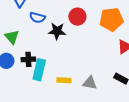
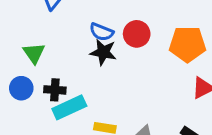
blue semicircle: (37, 18) -> (102, 32), moved
cyan rectangle: (39, 70) -> (69, 107), turned 45

